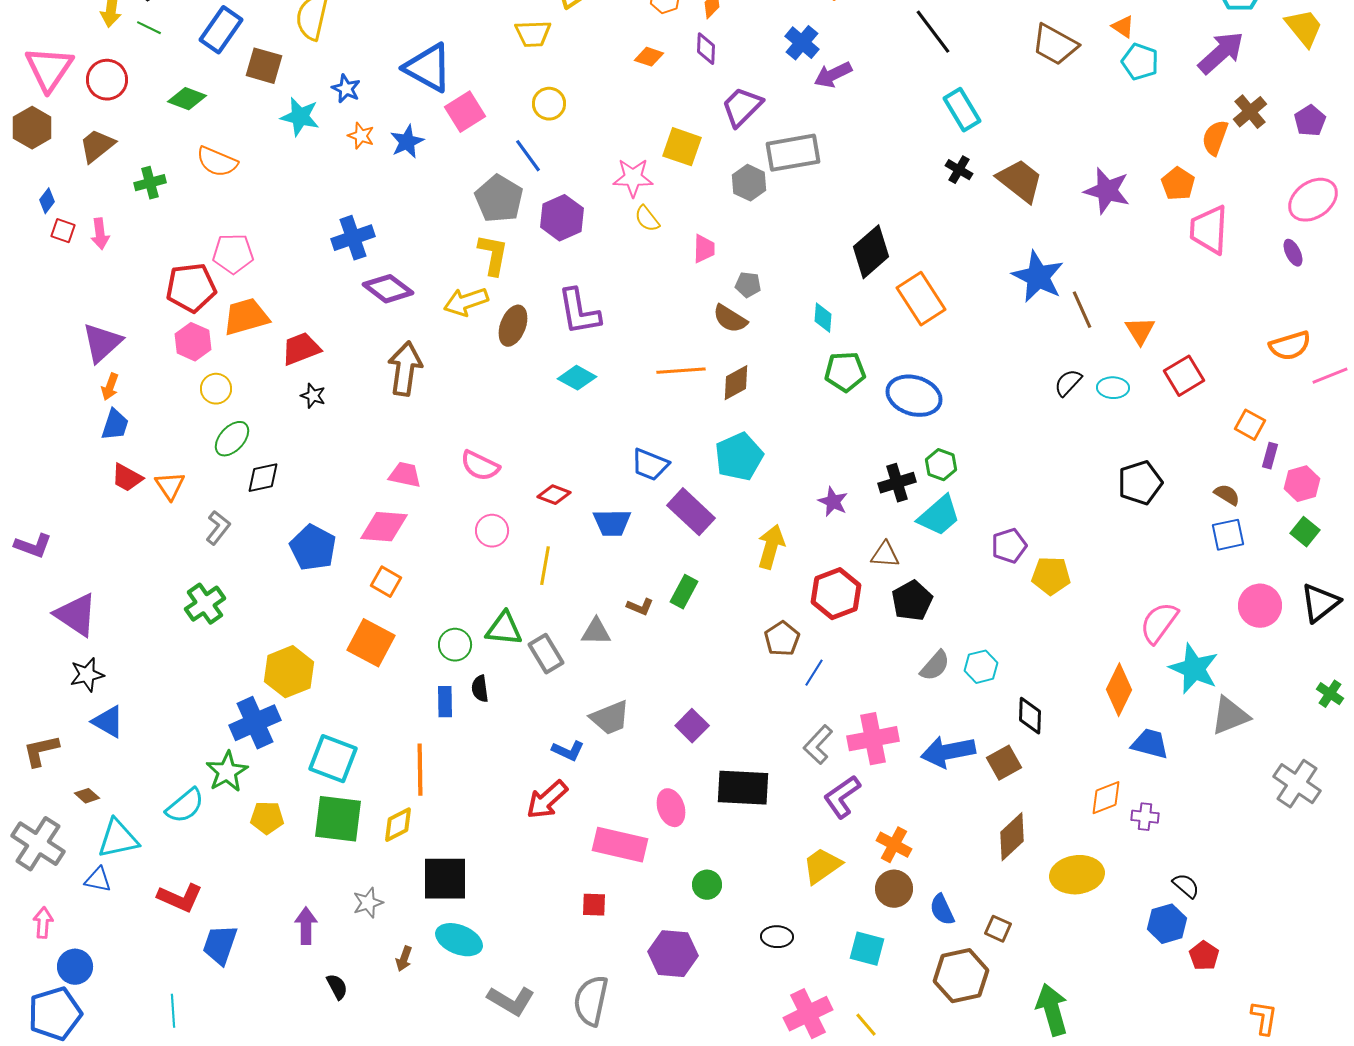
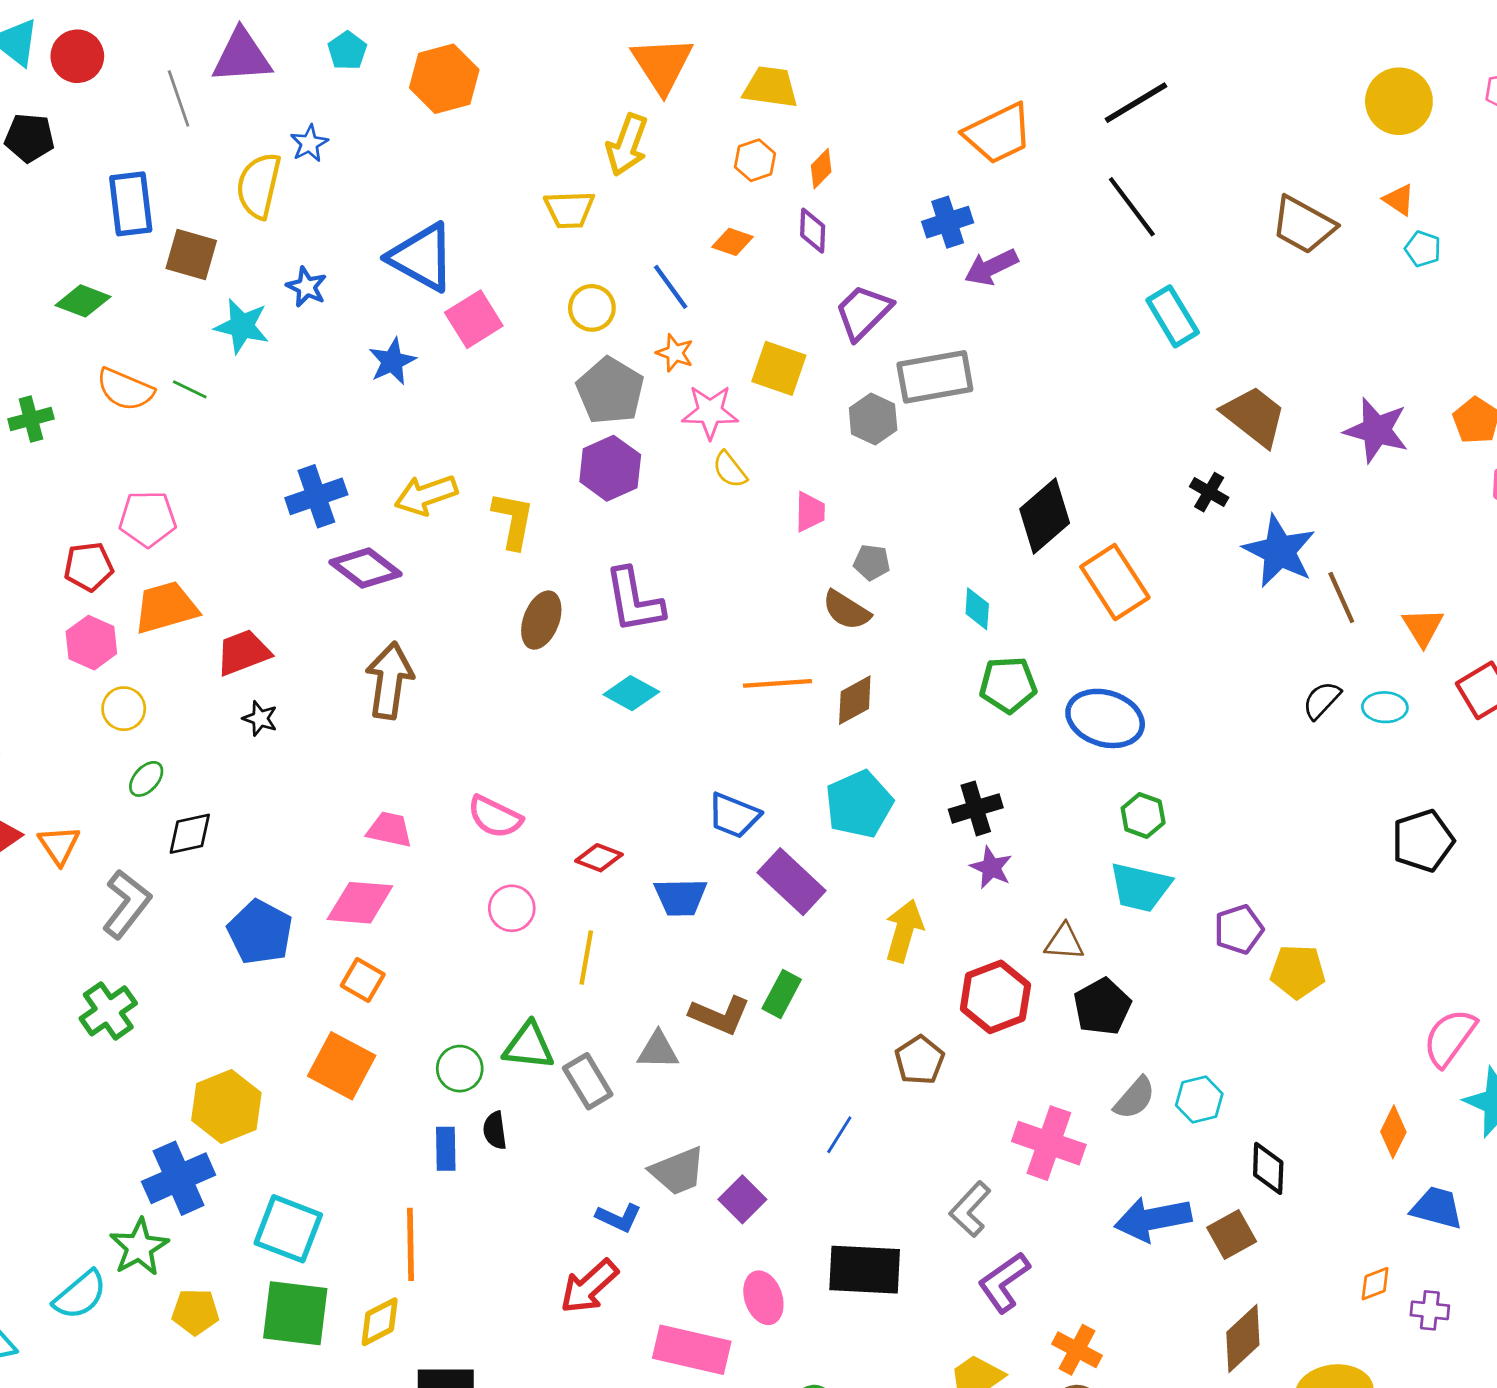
green line: (149, 28) -> (190, 389), moved
blue rectangle: (221, 30) -> (131, 204), turned -42
blue cross: (802, 43) -> (948, 222), turned 32
cyan pentagon: (1140, 62) -> (1423, 249), size x0.7
orange star: (361, 136) -> (675, 353), moved
blue line: (528, 156) -> (671, 287), moved
black cross: (959, 170) -> (1209, 492), moved
gray pentagon: (499, 199) -> (610, 391), moved
red pentagon: (191, 288) -> (89, 567), size x0.7
yellow arrow: (466, 302) -> (426, 495), moved
green ellipse: (232, 439) -> (146, 779), size x0.7
black cross: (897, 483) -> (976, 808), moved
cyan trapezoid: (939, 516) -> (1140, 887), turned 54
gray L-shape: (218, 528) -> (127, 904), size x1.4
brown L-shape: (640, 607) -> (720, 1015), size x1.6
blue line: (814, 673) -> (839, 1135), moved
orange diamond: (1119, 690) -> (1393, 1132), size x0.7
purple square: (692, 726) -> (742, 1199), moved
pink cross: (873, 739) -> (1049, 1143), moved, turned 30
orange diamond: (1106, 798) -> (1375, 1284), size x0.7

